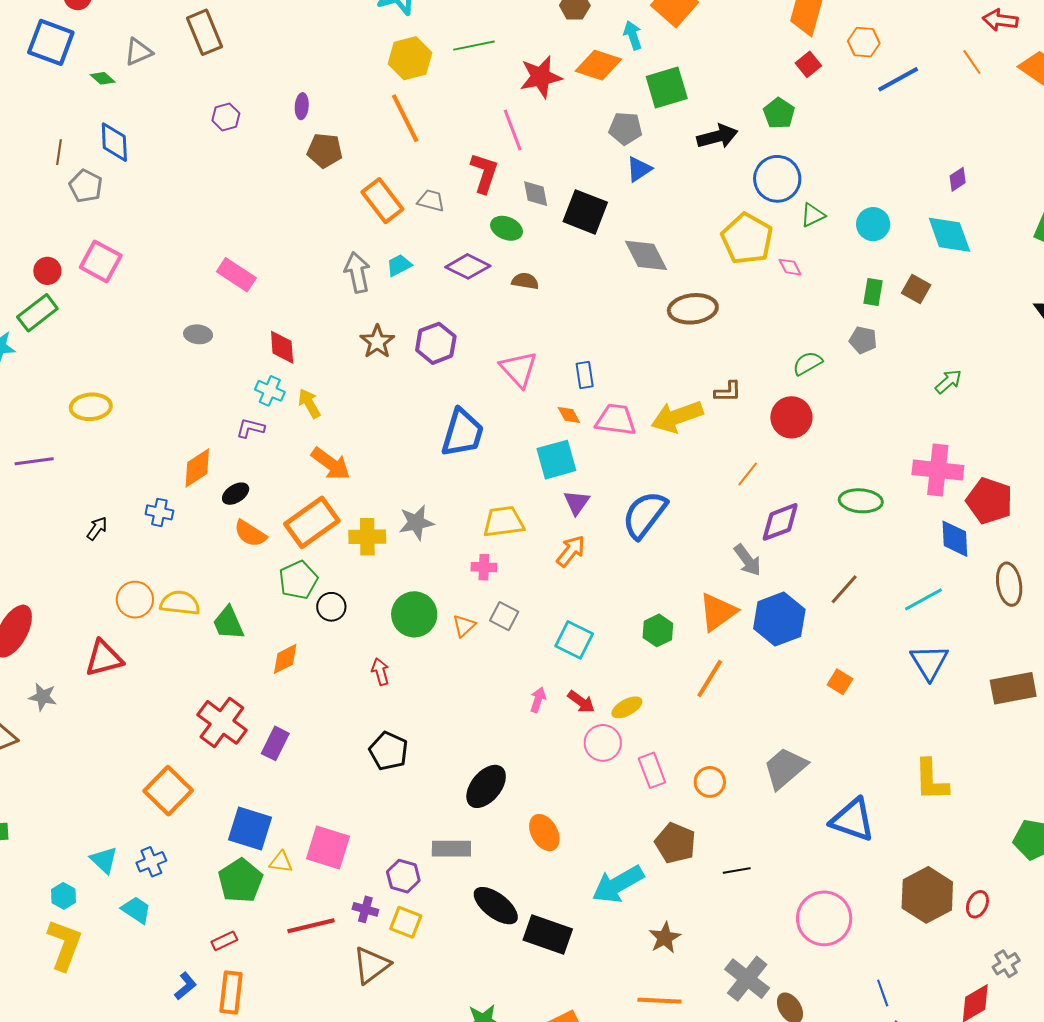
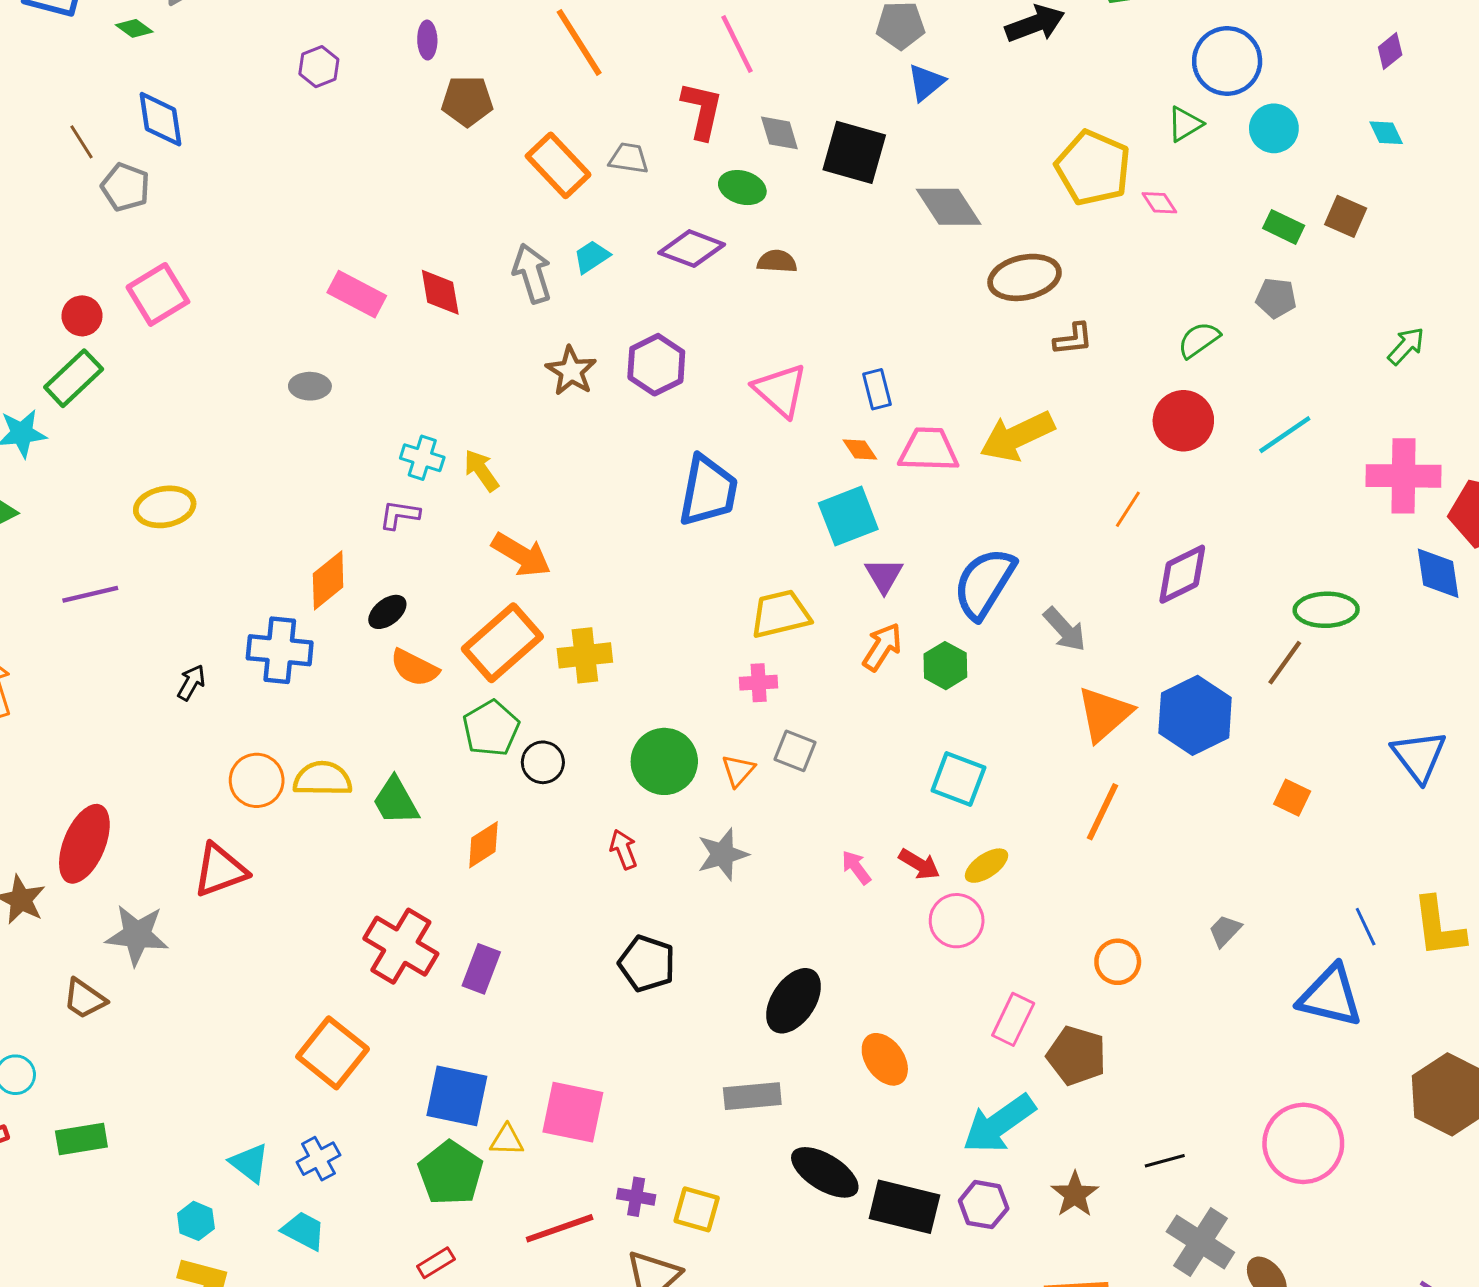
brown line: (59, 152) -> (82, 142), turned -35
blue circle: (777, 179) -> (1227, 61), moved
cyan diamond: (949, 235) -> (1386, 133), size x0.5
pink square: (101, 261) -> (158, 294), turned 36
green rectangle: (873, 292) -> (1284, 227), turned -68
red diamond: (282, 347) -> (440, 292), moved
brown L-shape: (728, 392) -> (1073, 339), moved
green ellipse: (861, 501) -> (1326, 610), moved
blue cross: (159, 512) -> (280, 650), size x1.6
gray star: (416, 522) -> (723, 854), moved
gray arrow: (748, 560) -> (1065, 629), moved
cyan line: (924, 599) -> (1285, 435), moved
green hexagon: (658, 630) -> (945, 666), moved
cyan square: (574, 640) -> (958, 779), moved
gray star: (43, 697) -> (137, 935), size x1.5
pink arrow: (538, 700) -> (856, 867), turned -50
gray trapezoid: (785, 768) -> (1225, 931), size x0.5
pink rectangle: (652, 770) -> (1013, 1019), moved, turned 52
black line: (737, 871) -> (1165, 1161), moved
purple hexagon: (403, 876) -> (984, 1205), moved
blue line: (883, 993) -> (1366, 927), moved

